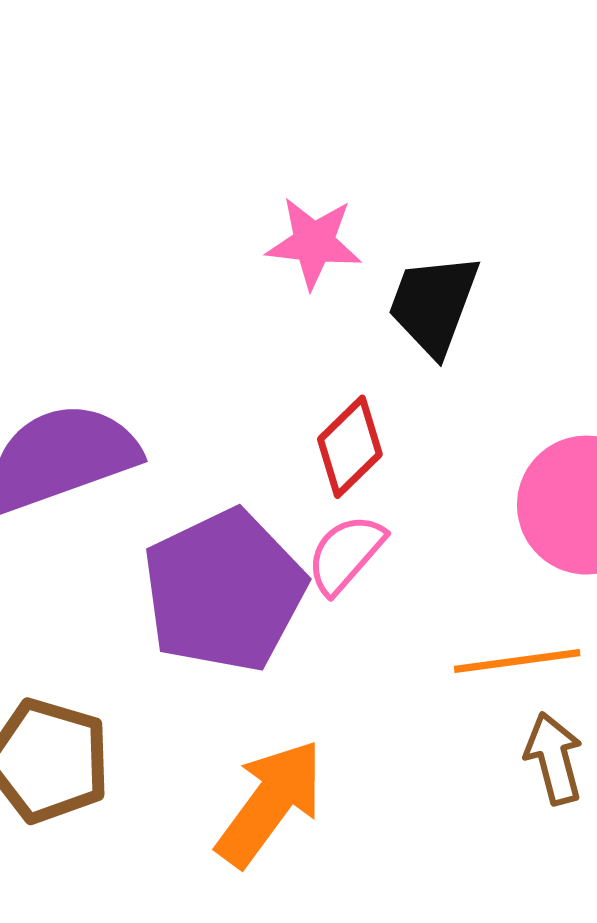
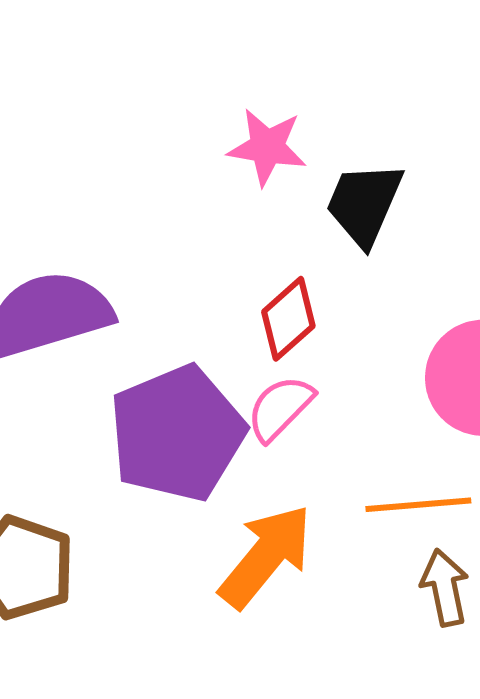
orange arrow: (270, 803) -> (266, 556), moved

